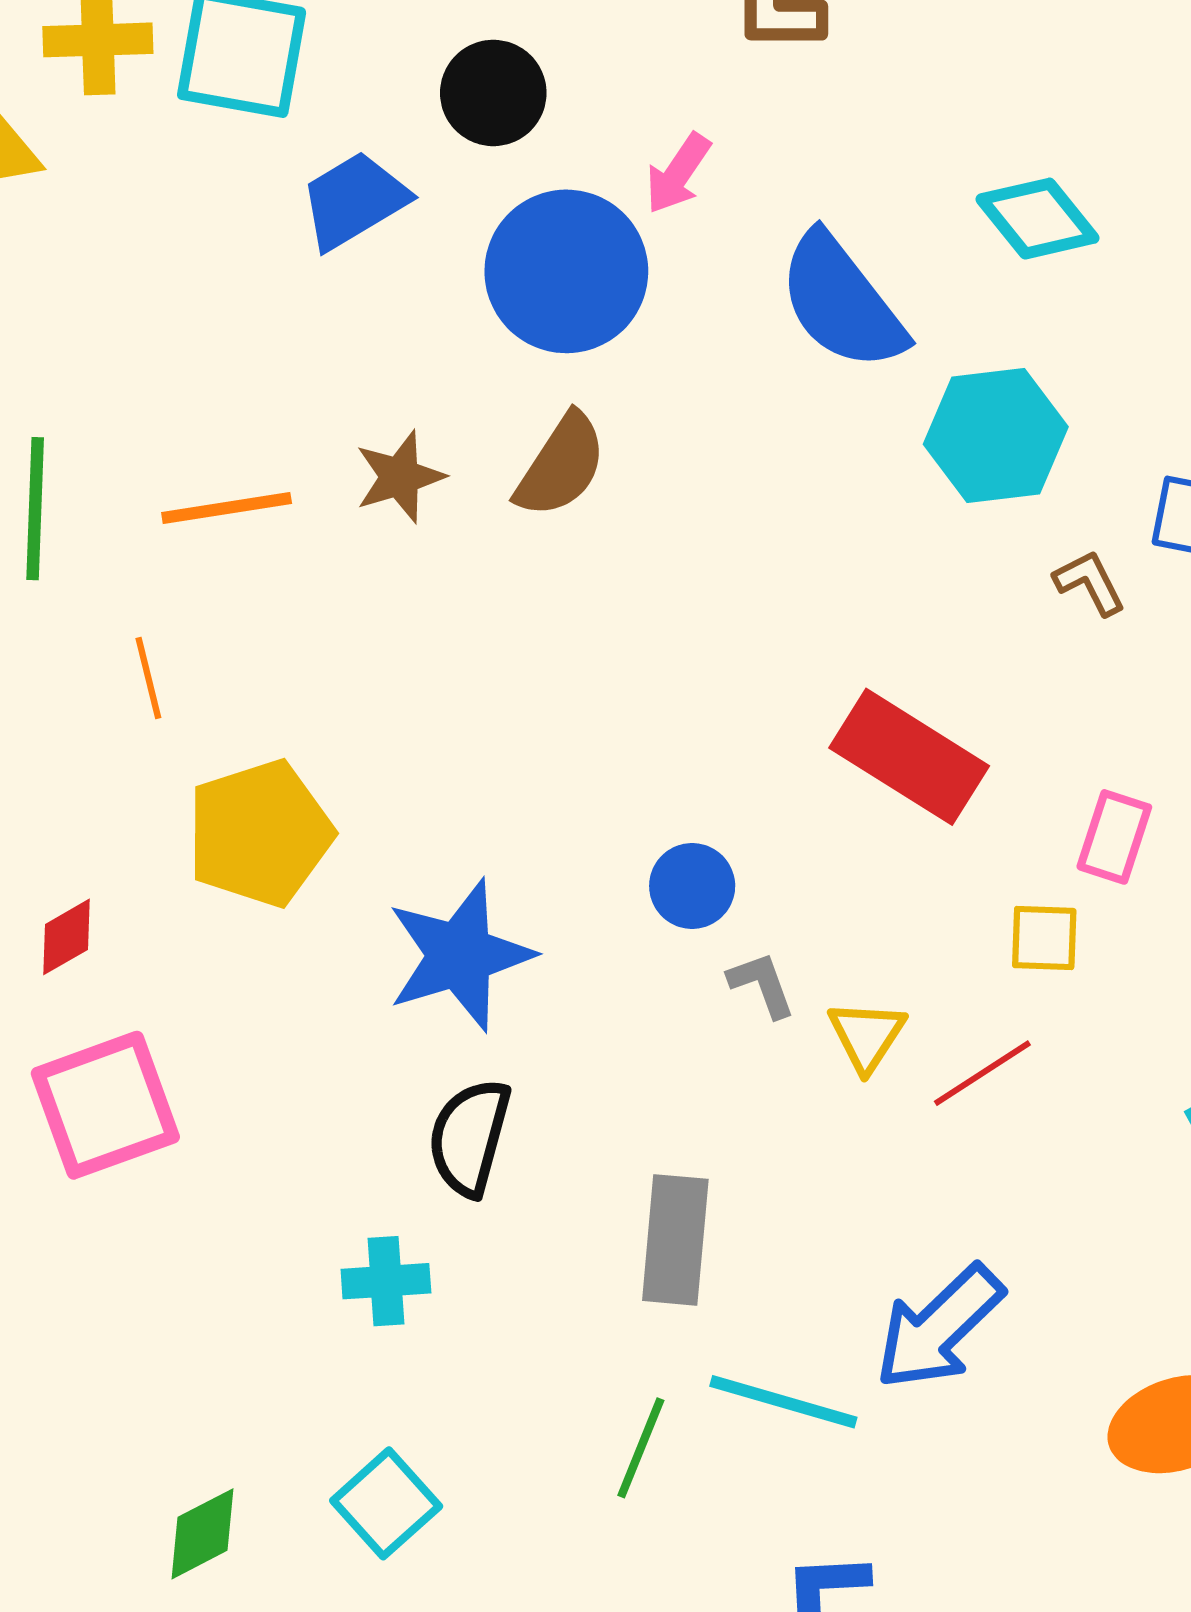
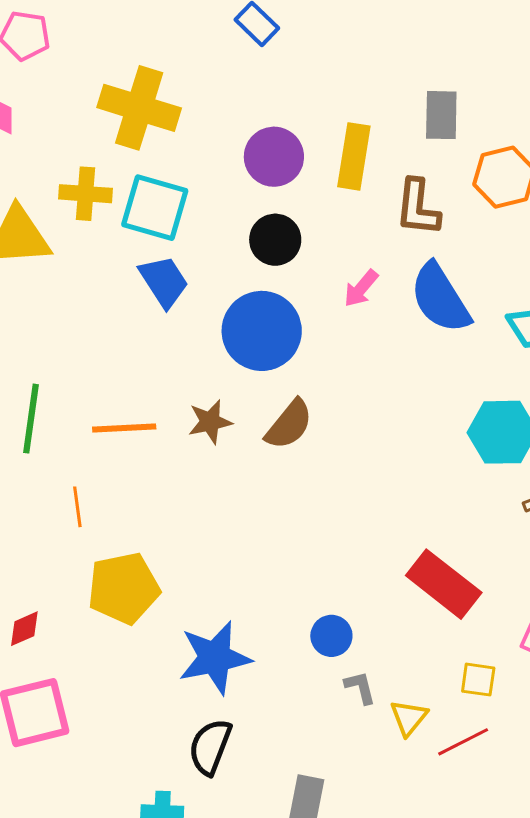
blue trapezoid: (354, 200) -> (164, 281), moved, turned 82
blue circle: (566, 271) -> (262, 331), moved
blue semicircle: (842, 302) -> (440, 298), moved
yellow square: (1044, 938) -> (478, 680), moved

